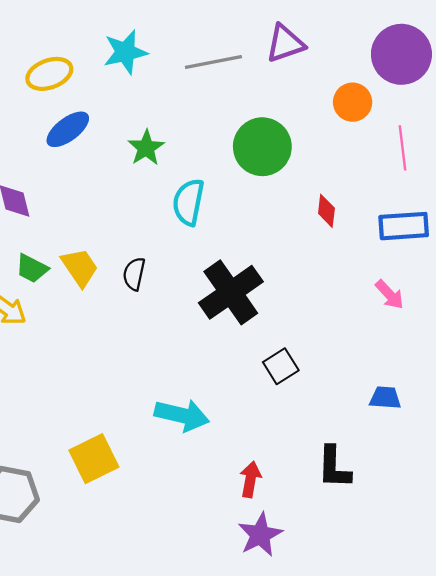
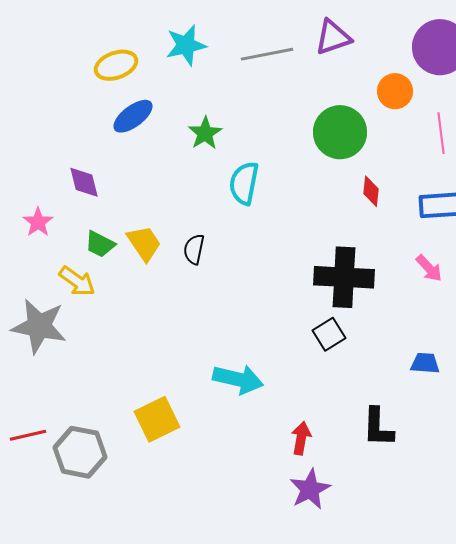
green circle: (262, 147) -> (340, 132), moved
black cross: (231, 292) -> (344, 277), moved, turned 38

